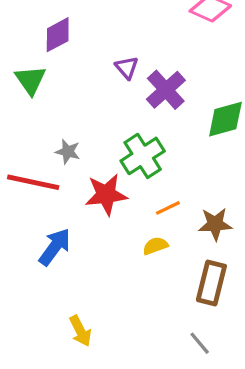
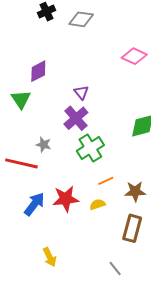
purple cross: (166, 90) -> (76, 118), moved
red star: (106, 195) -> (66, 199), moved
gray line: (200, 343) -> (115, 268), moved

